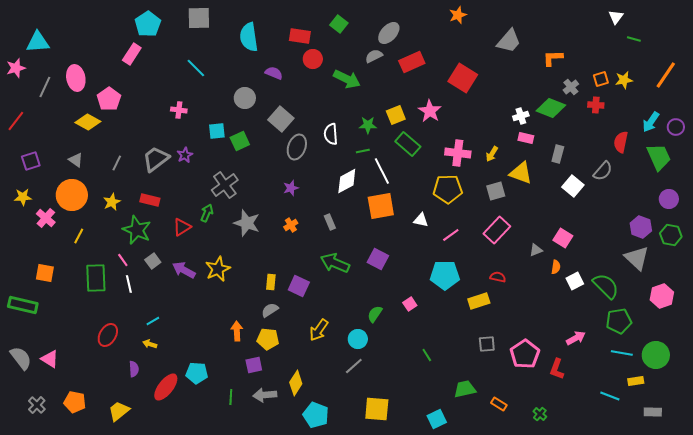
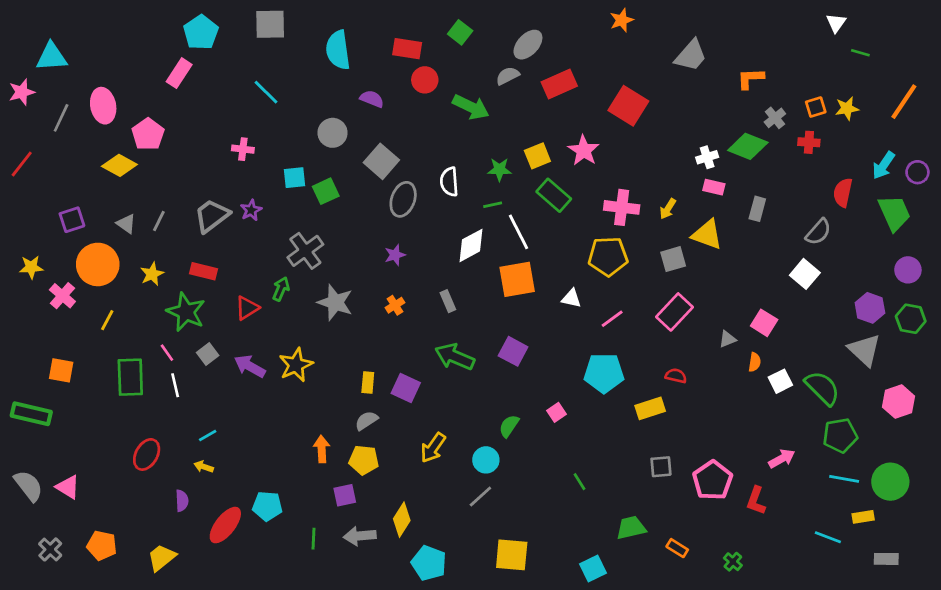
gray triangle: (76, 160) -> (126, 224), moved
purple square: (31, 161) -> (72, 220), moved
white square: (573, 186) -> (805, 274), moved

